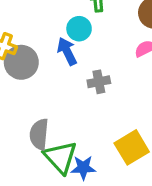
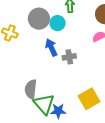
blue arrow: (67, 51) -> (51, 47), moved
gray circle: (21, 62) -> (39, 19), moved

